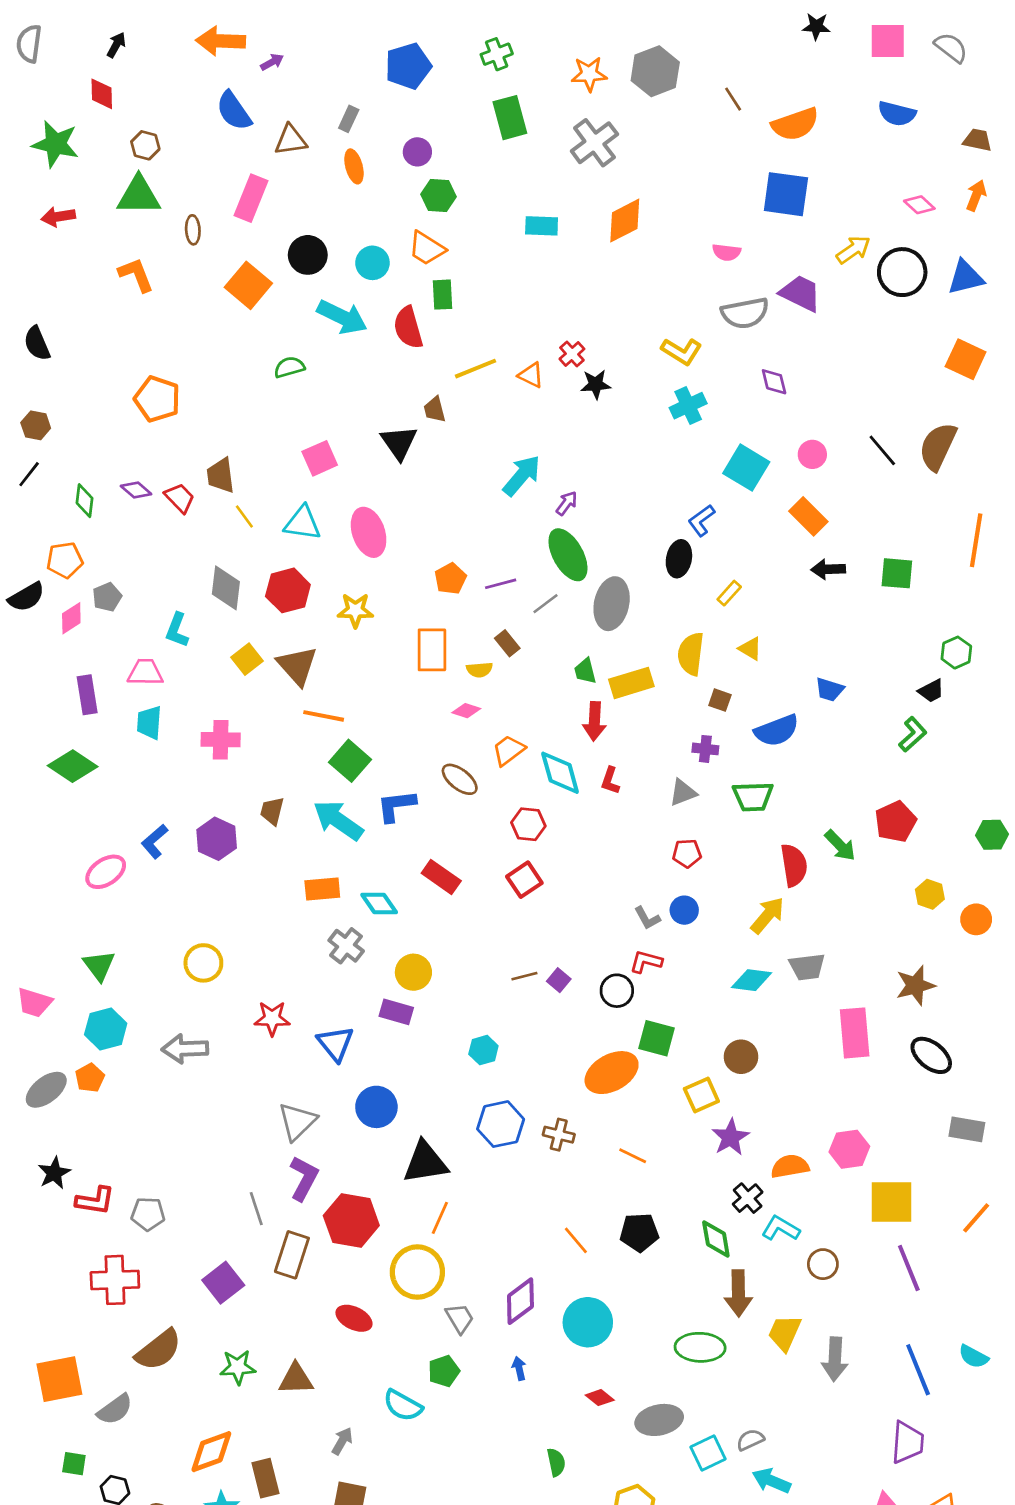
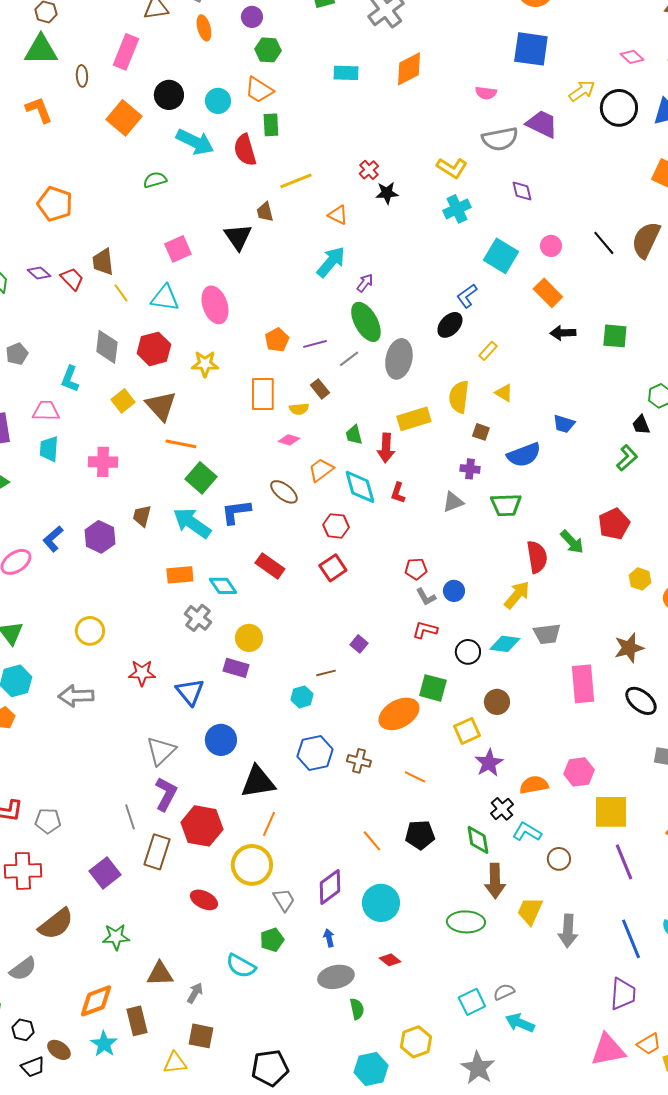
orange triangle: (531, 375) -> (338, 215), moved
black ellipse: (679, 559) -> (450, 325), turned 32
green trapezoid: (585, 671) -> (354, 435), moved
black trapezoid: (931, 691) -> (641, 425), turned 95
red pentagon: (687, 853) -> (416, 569), moved
brown line: (524, 976) -> (326, 673), moved
black circle: (617, 991) -> (468, 652), moved
brown triangle: (296, 1379) -> (160, 974), moved
gray ellipse: (659, 1420) -> (336, 977), moved

